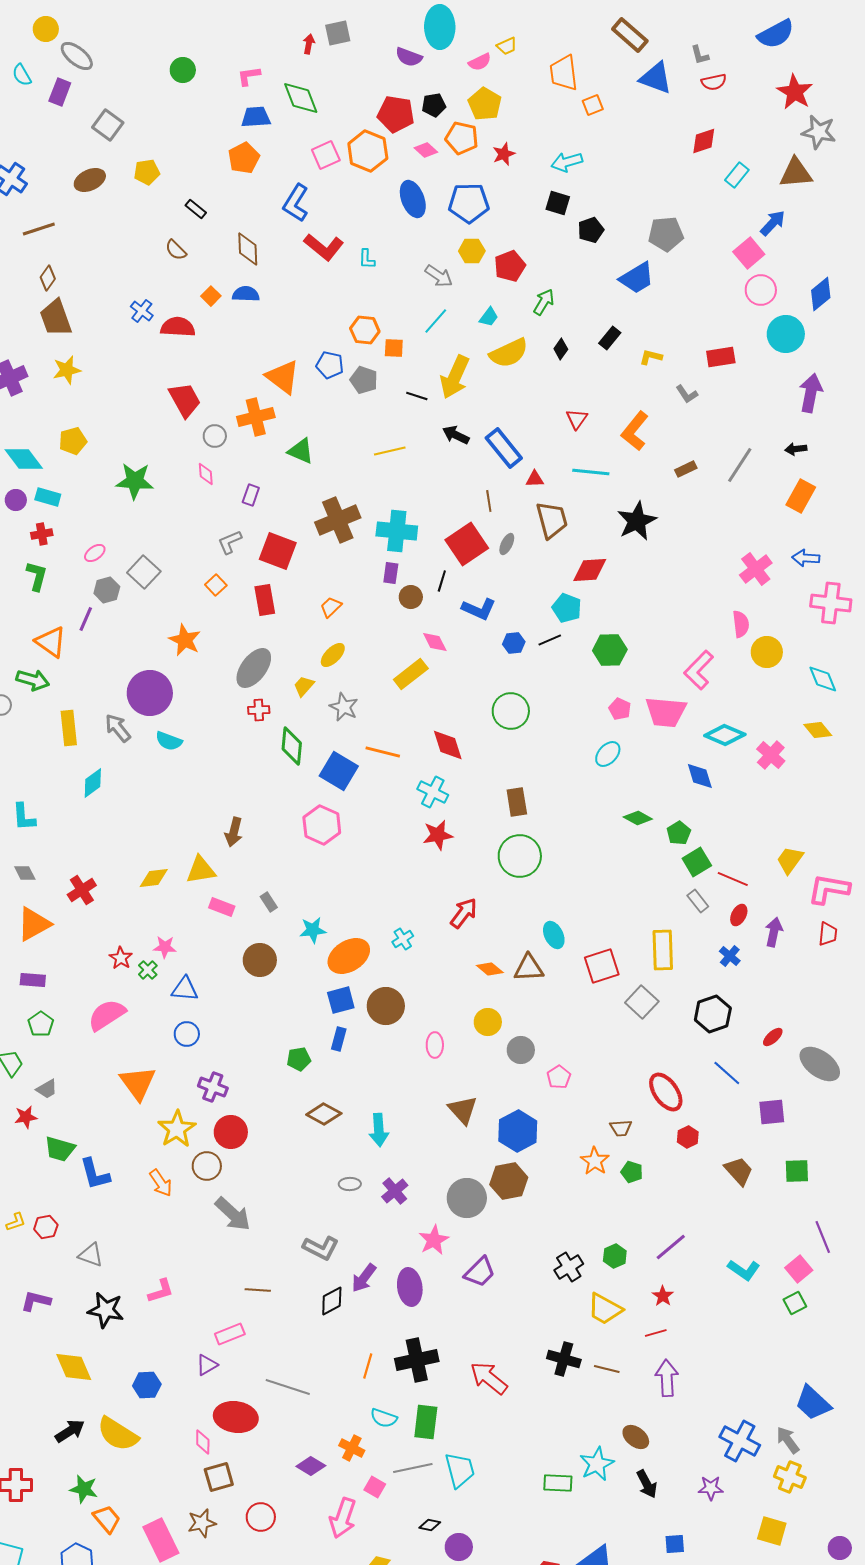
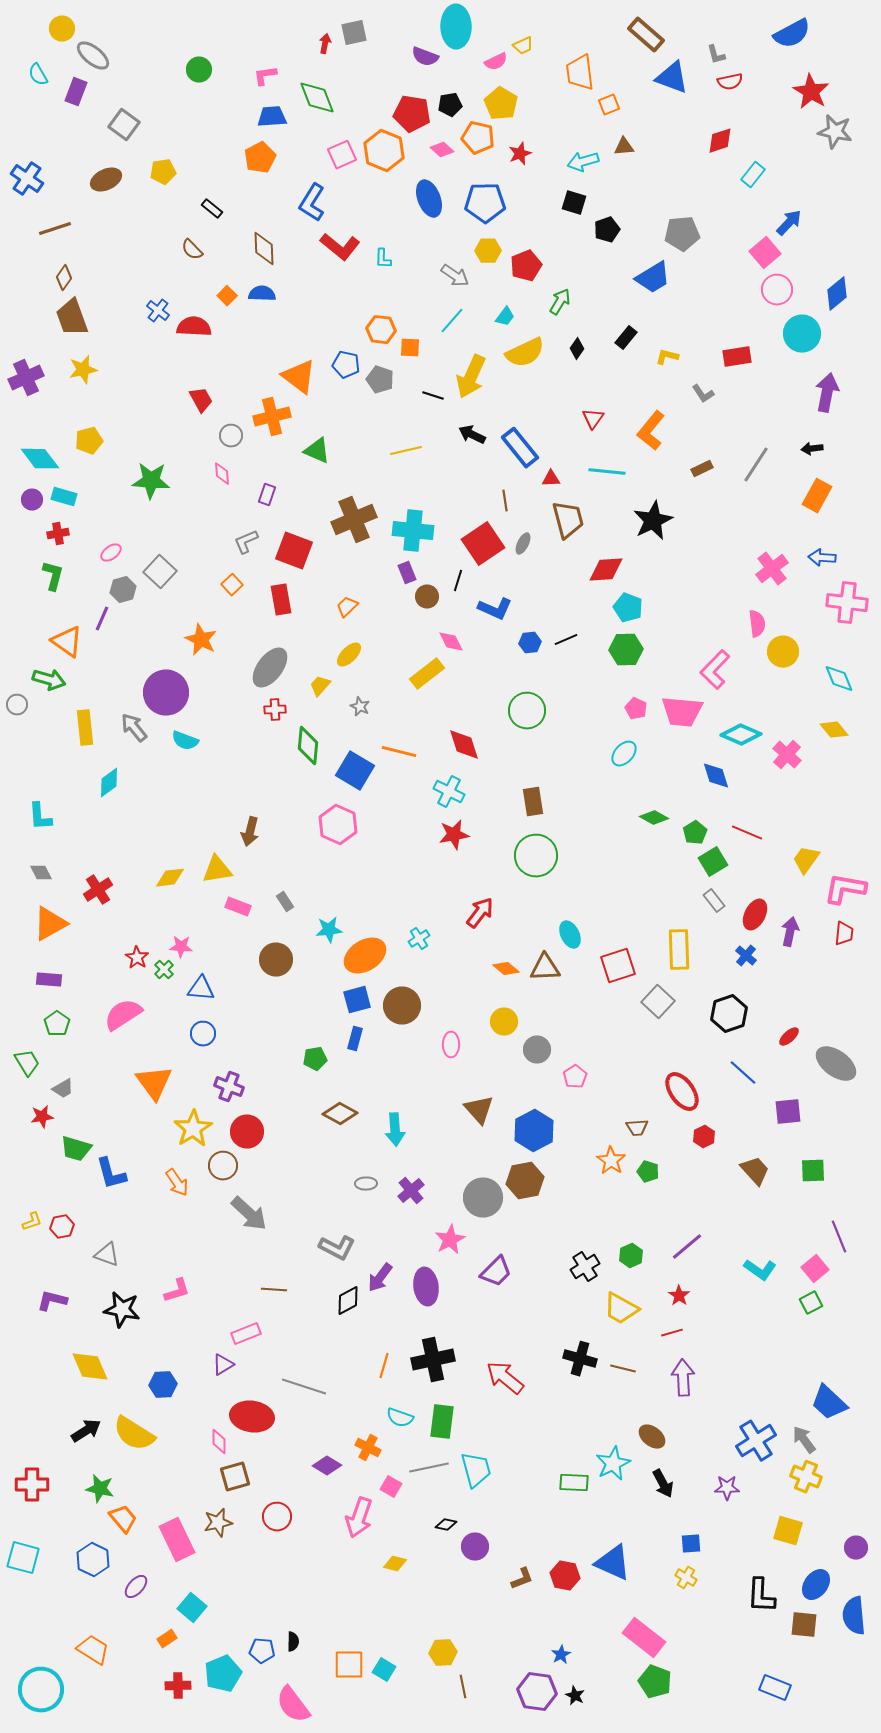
brown triangle: (796, 173) -> (624, 147), moved, size x0.6
red trapezoid: (185, 400) -> (201, 400), size x0.7
purple rectangle: (391, 573) -> (407, 573), turned -30
cyan pentagon: (567, 608) -> (628, 608), moved
gray star: (344, 707) -> (360, 707), size x0.7
red line: (733, 879) -> (747, 833), moved
red ellipse: (739, 915) -> (755, 915), size x1.4
blue cross: (740, 1441) -> (756, 1441), turned 30

